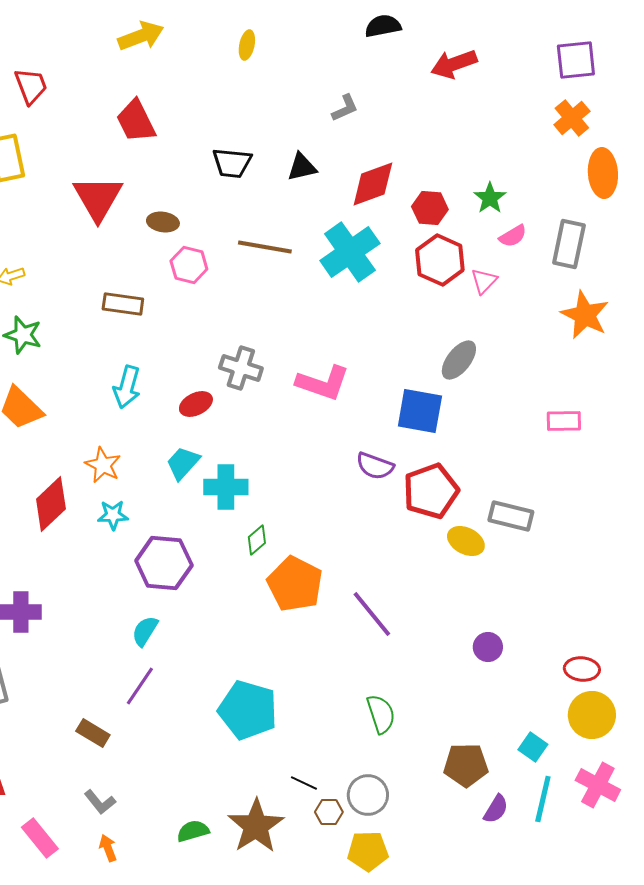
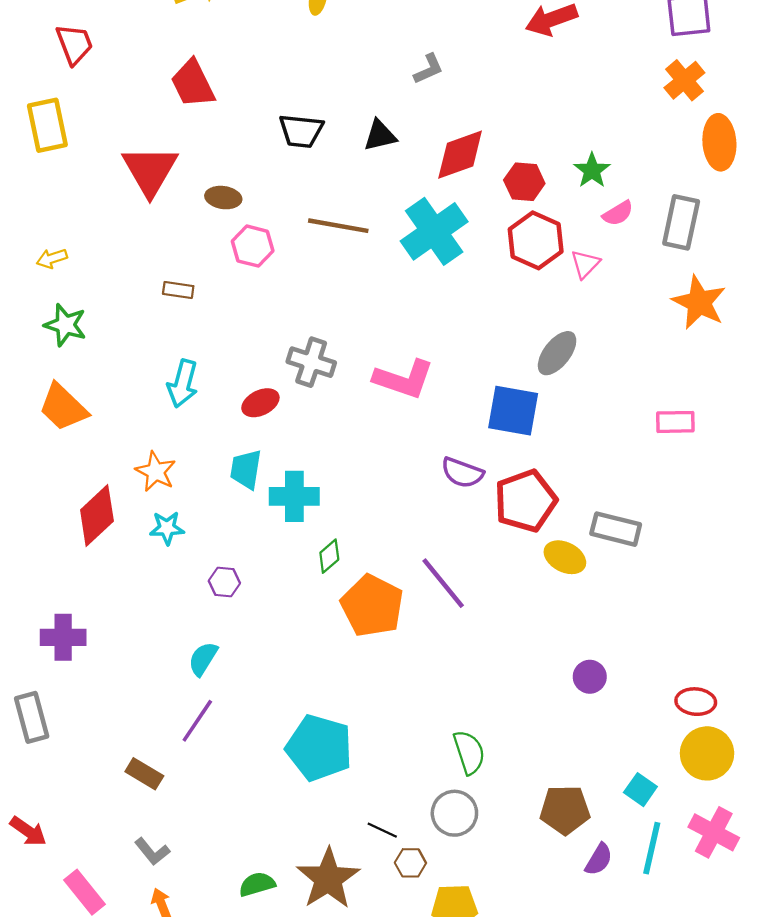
brown rectangle: (123, 304) -> (178, 290), size x0.7
cyan trapezoid: (183, 463) -> (246, 469), turned -33
purple hexagon: (164, 563) -> (224, 582), size x0.5
purple line: (372, 614) -> (443, 583), moved
gray circle: (368, 795) -> (454, 813), moved

